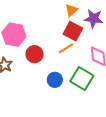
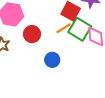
green square: (82, 78) -> (80, 29), moved

